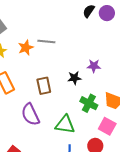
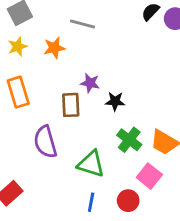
gray line: (46, 41) -> (82, 24), moved
purple star: (94, 66) -> (90, 83), moved

